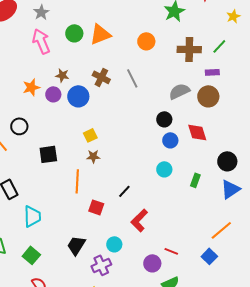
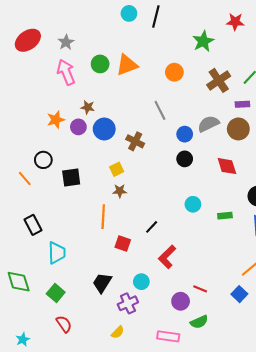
brown cross: (189, 49) -> (219, 80), turned -35
brown cross: (101, 77) -> (135, 141), moved
black circle: (164, 119) -> (185, 159), moved
blue circle: (170, 140) -> (185, 134), moved
black square: (48, 154) -> (71, 177), moved
green rectangle: (195, 180) -> (225, 216), turned 64

